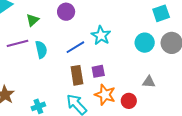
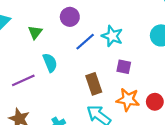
purple line: (17, 43) -> (23, 80), moved
blue line: (75, 47) -> (85, 42), moved
purple square: (98, 71) -> (124, 67), moved, turned 32

